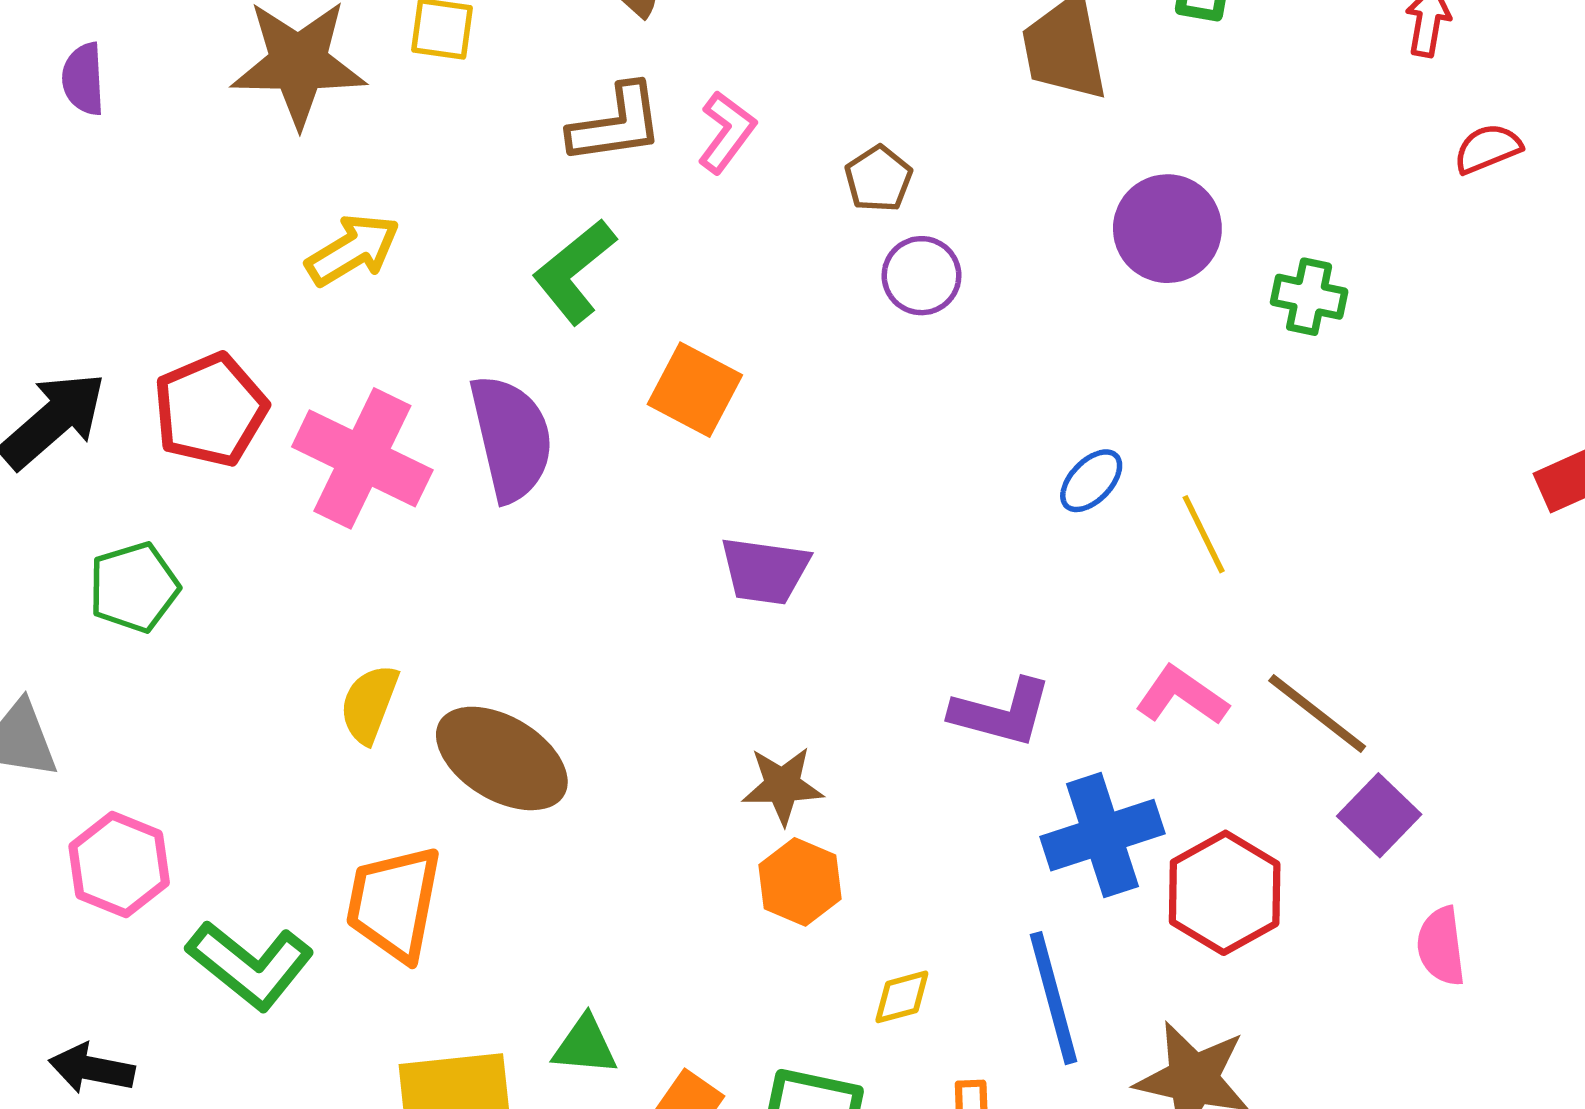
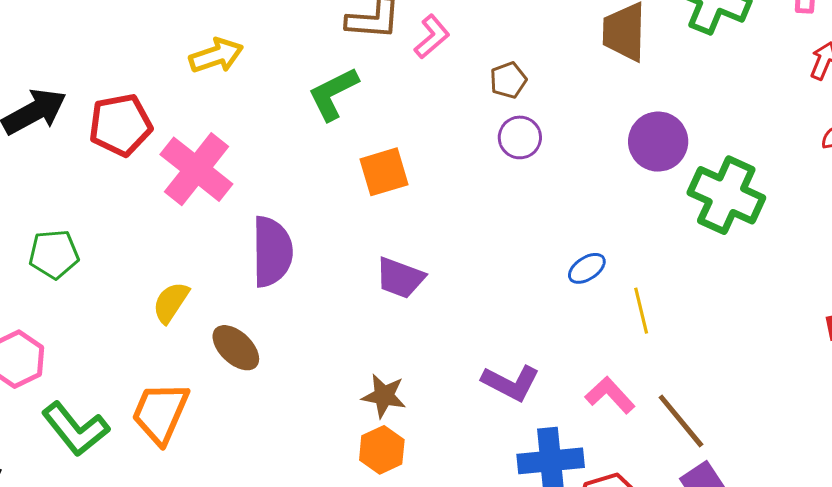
green cross: (1309, 297) -> (726, 195), size x1.8
orange square: (695, 390) -> (384, 172), turned 33
purple semicircle: (511, 438) -> (272, 252), moved
green pentagon: (134, 587) -> (54, 254), moved
brown ellipse: (502, 758) -> (236, 348), size x0.7

